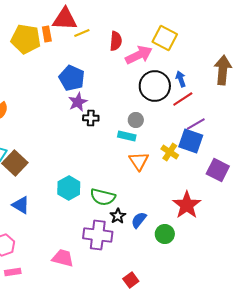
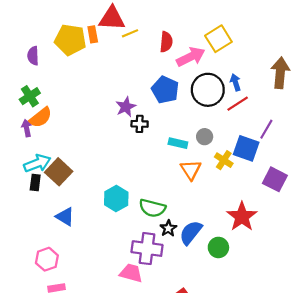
yellow square: (165, 38) -> (218, 39), turned 30
blue pentagon: (72, 78) -> (165, 90), moved
gray circle: (136, 120) -> (205, 137), moved
purple line: (196, 124) -> (266, 129), moved, turned -30
blue semicircle: (139, 220) -> (191, 233), size x1.4
pink trapezoid: (63, 258) -> (131, 273), moved

